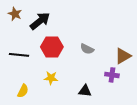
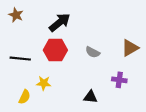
black arrow: (40, 21) -> (60, 22), moved
brown triangle: (123, 56) -> (130, 48), moved
yellow star: (51, 78) -> (44, 83), moved

